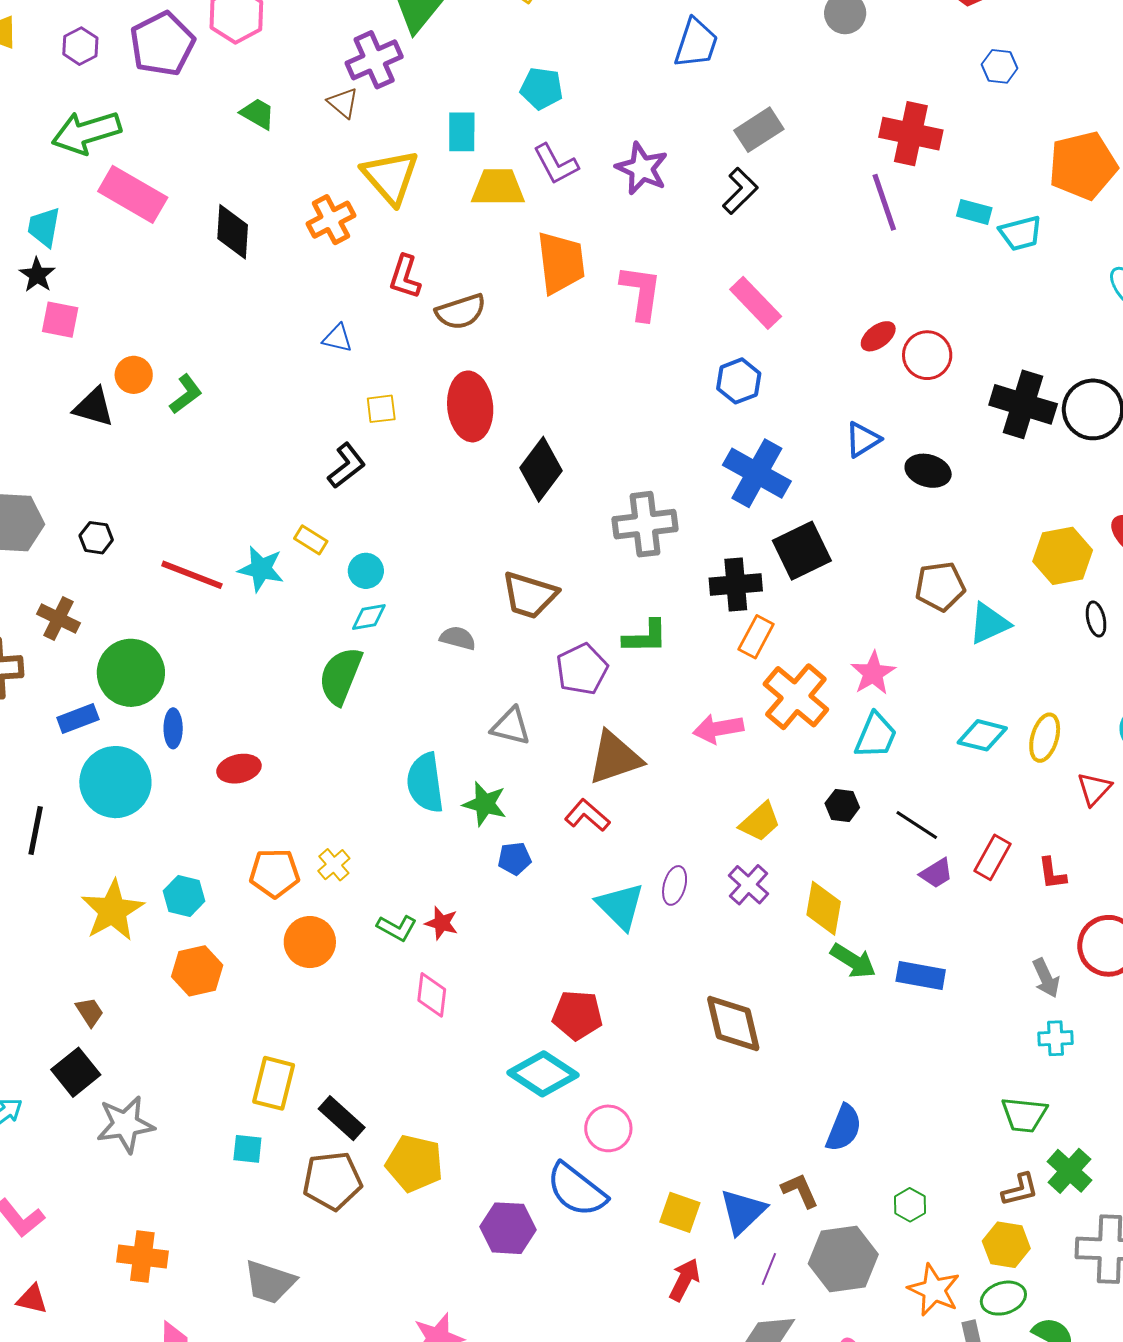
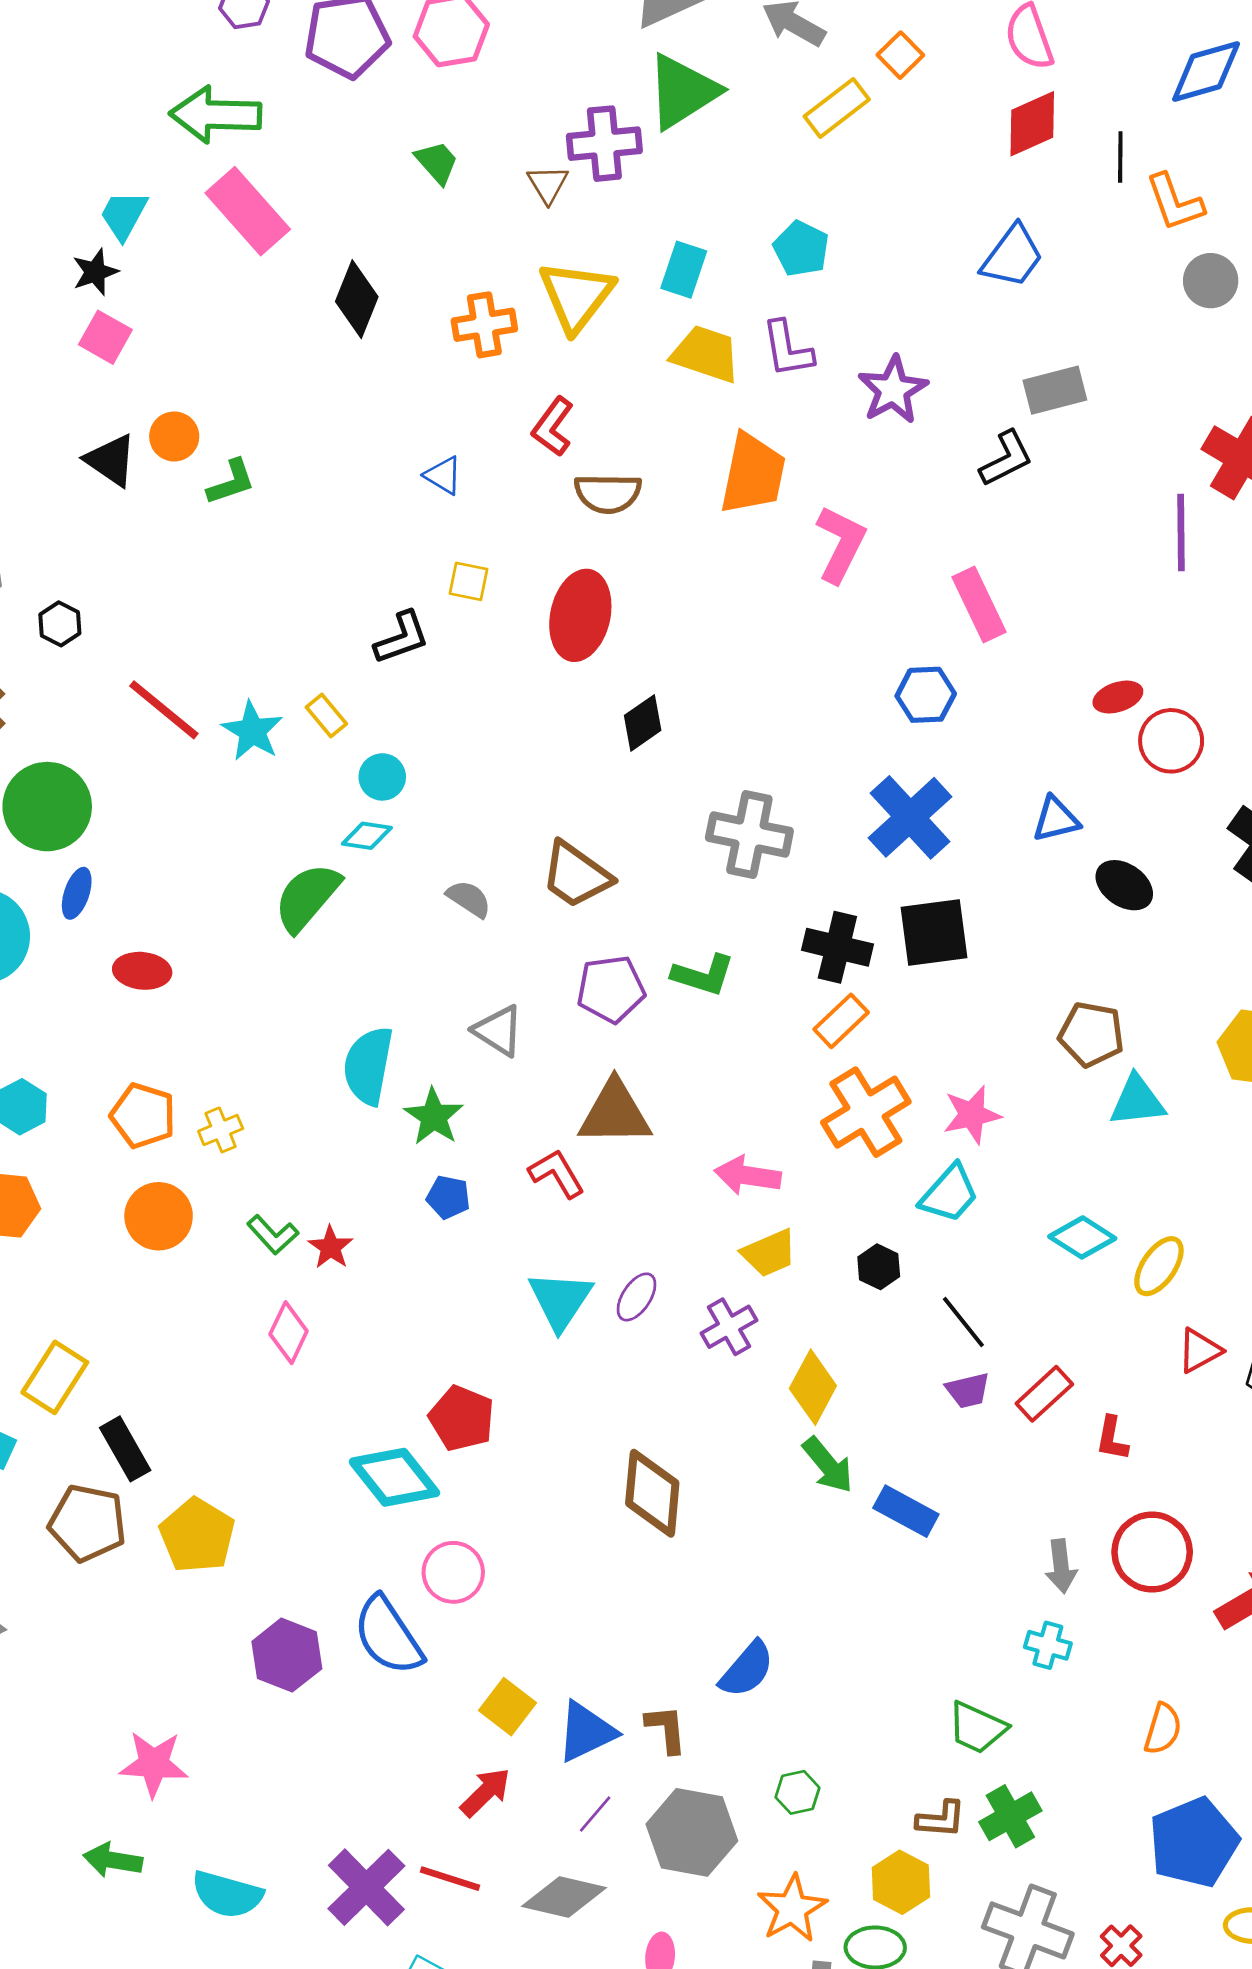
black diamond: (541, 469) -> (643, 723), size x0.7
pink arrow: (718, 729) -> (748, 1175), moved

